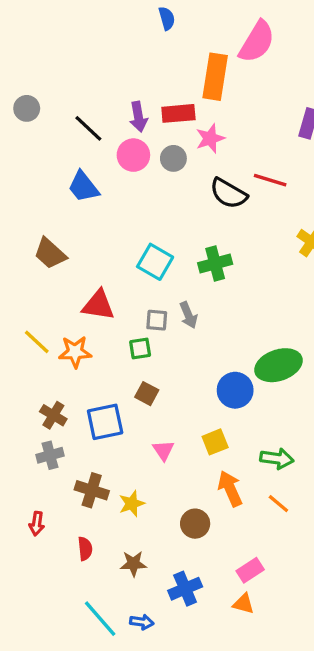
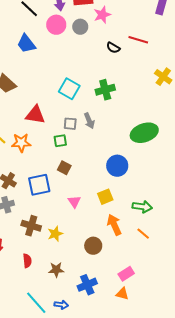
black semicircle: (228, 193) -> (113, 48), size x0.6
green ellipse: (278, 365) -> (144, 133), moved

